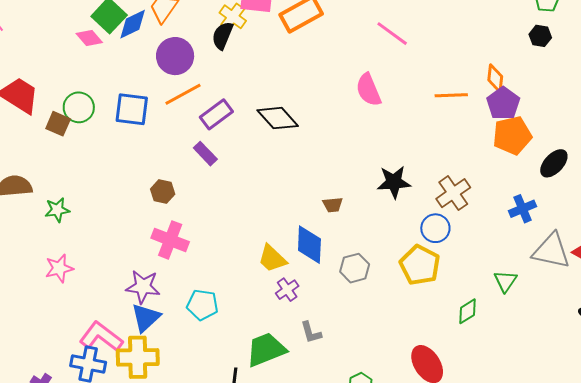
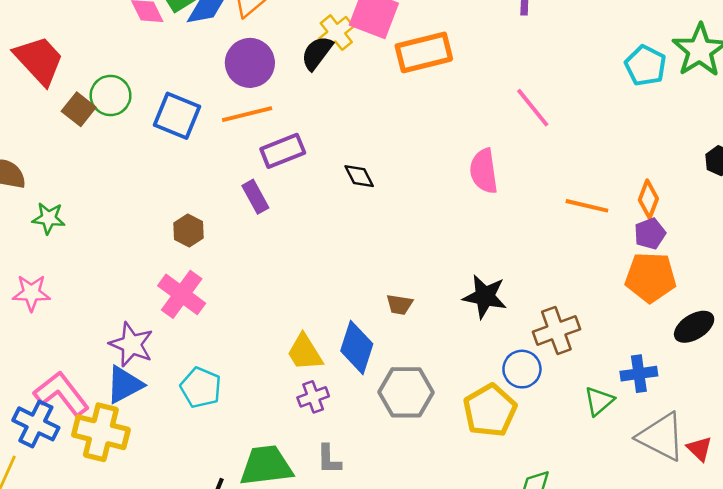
purple pentagon: (503, 103) -> (650, 234), size x0.7
black diamond: (278, 118) -> (359, 176), size x0.6
gray hexagon: (355, 268) -> (406, 392), size x1.4
green triangle: (505, 281) -> (599, 401), moved

